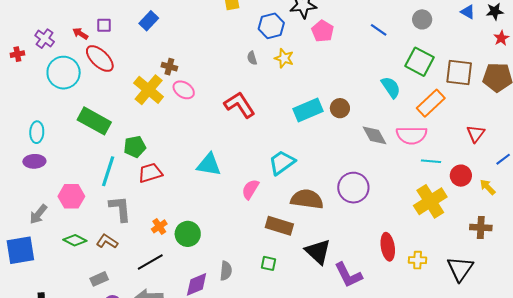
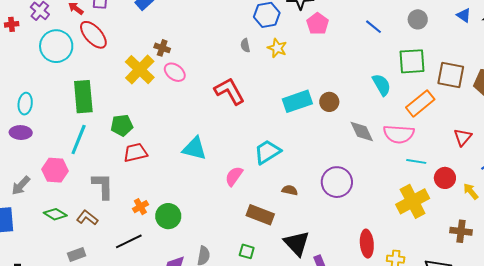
green square: (419, 62) -> (412, 61), turned -36
green rectangle: (94, 121) -> (83, 97), turned 52
cyan line: (108, 171) -> (79, 140), moved
brown semicircle: (307, 199) -> (290, 190), size x0.5

